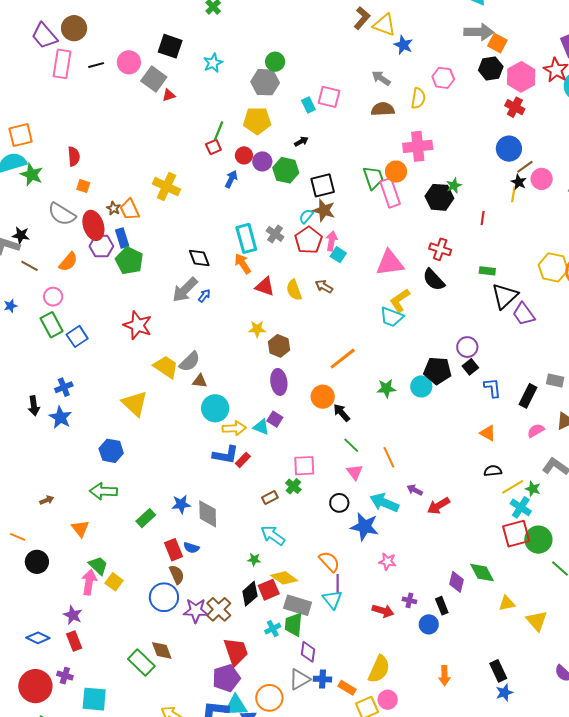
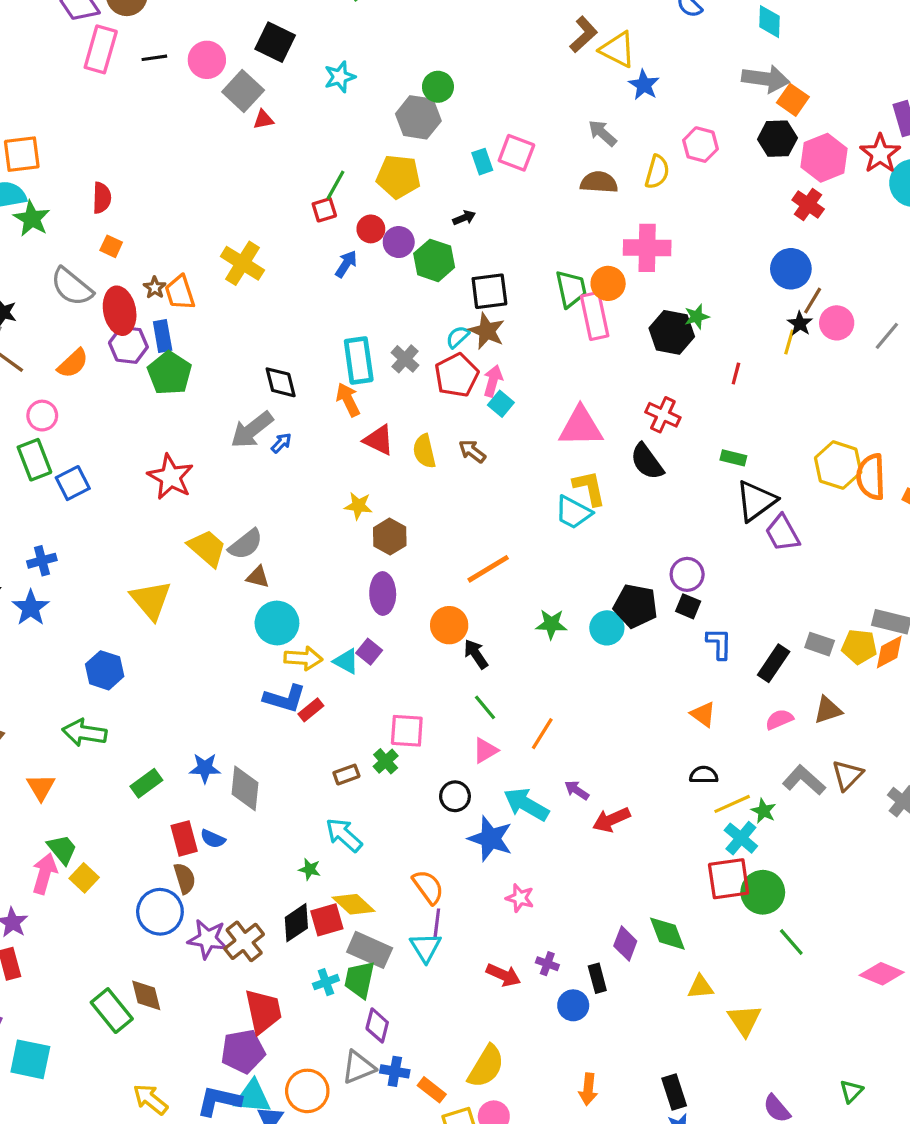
brown line: (525, 167) -> (813, 301), turned -30
yellow L-shape: (400, 300) -> (589, 488), turned 105
black square: (470, 367) -> (688, 606), turned -35
orange line: (389, 457) -> (542, 734), turned 50
pink triangle: (355, 472) -> (485, 750), turned 30

